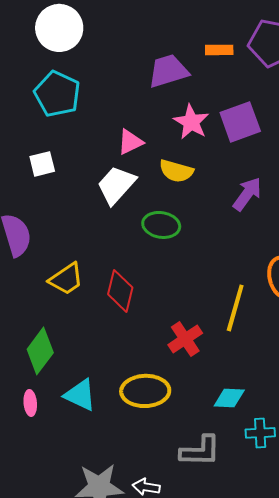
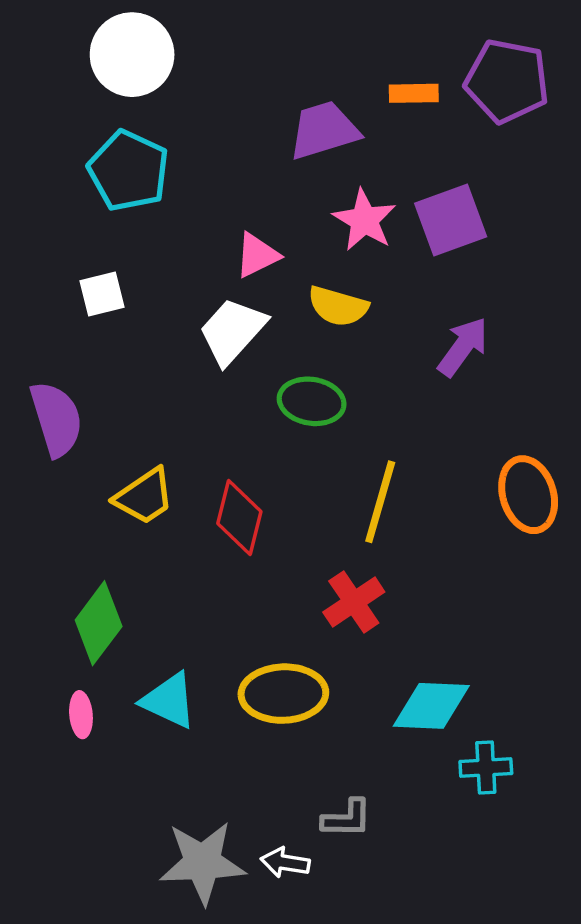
yellow line: (235, 308) -> (380, 502), moved
cyan diamond: (229, 398) -> (431, 706), size x1.4
gray L-shape: (200, 451) -> (347, 819), moved, size x0.7

